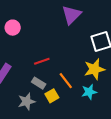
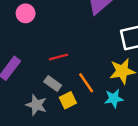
gray star: (27, 101) -> (36, 105), turned 30

